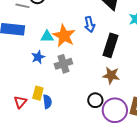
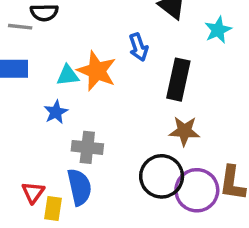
gray cross: (63, 64) -> (87, 147), moved, turned 30
yellow rectangle: (38, 93) -> (53, 209), moved
black circle: (95, 100) -> (162, 176), size x1.6
blue semicircle: (47, 102) -> (79, 187), size x1.5

